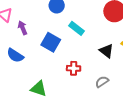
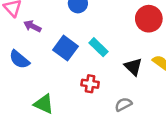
purple arrow: (23, 28) -> (32, 26), turned -48
cyan rectangle: (77, 28) -> (99, 47), moved

